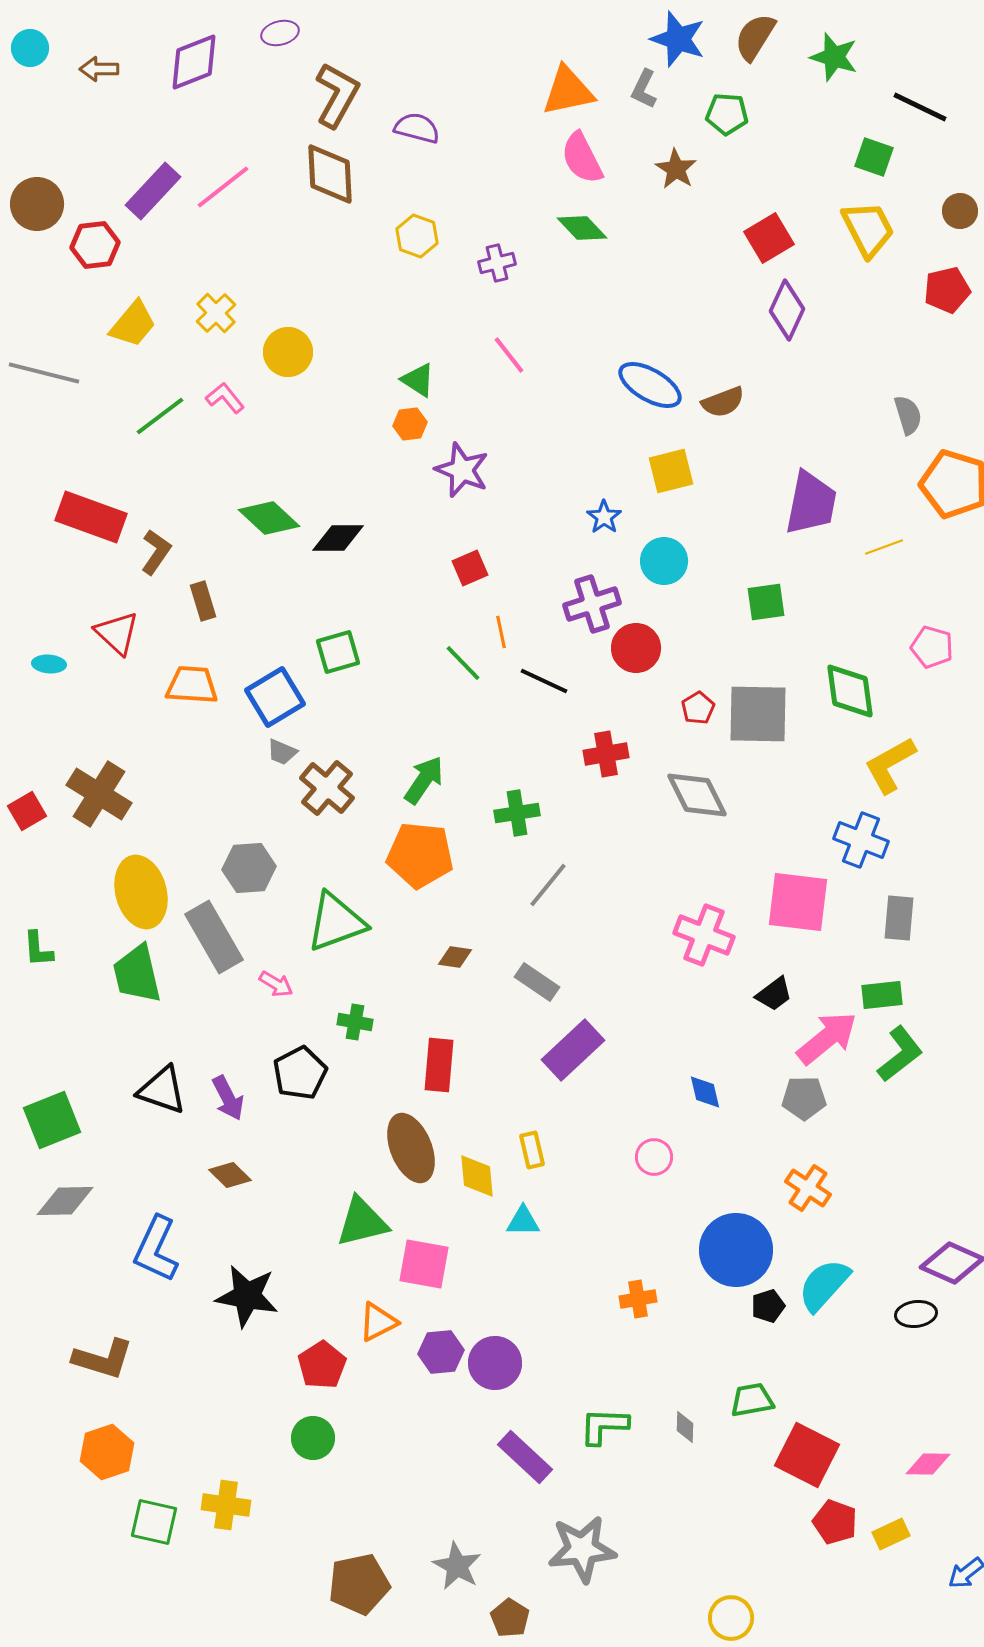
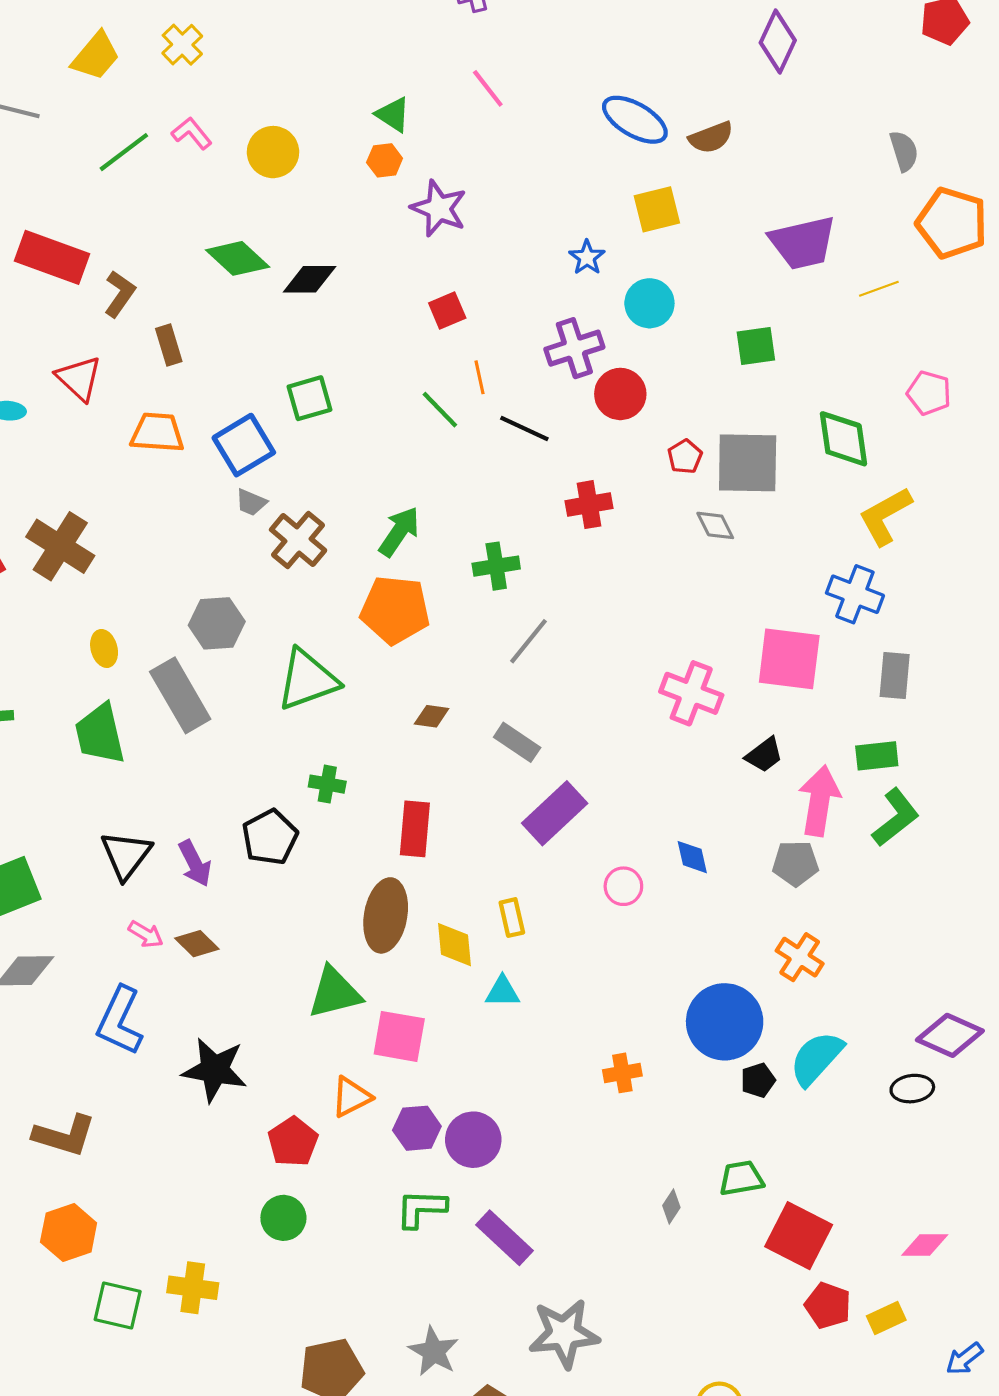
yellow circle: (288, 352) -> (273, 152), moved
purple trapezoid: (811, 503) -> (803, 243), turned 66
gray diamond: (697, 795) -> (715, 525), moved, size x0.6
yellow ellipse: (141, 892) -> (104, 648), size x0.5
pink arrow: (276, 984) -> (146, 934), moved
pink arrow: (827, 1038) -> (819, 801), turned -42
black triangle: (162, 1090) -> (126, 855), turned 48
brown ellipse: (411, 1148) -> (386, 915), turned 32
pink circle: (654, 1157) -> (623, 886), moved
green L-shape: (604, 1426) -> (421, 1208), moved
gray diamond: (685, 1427) -> (671, 1206), turned 32

